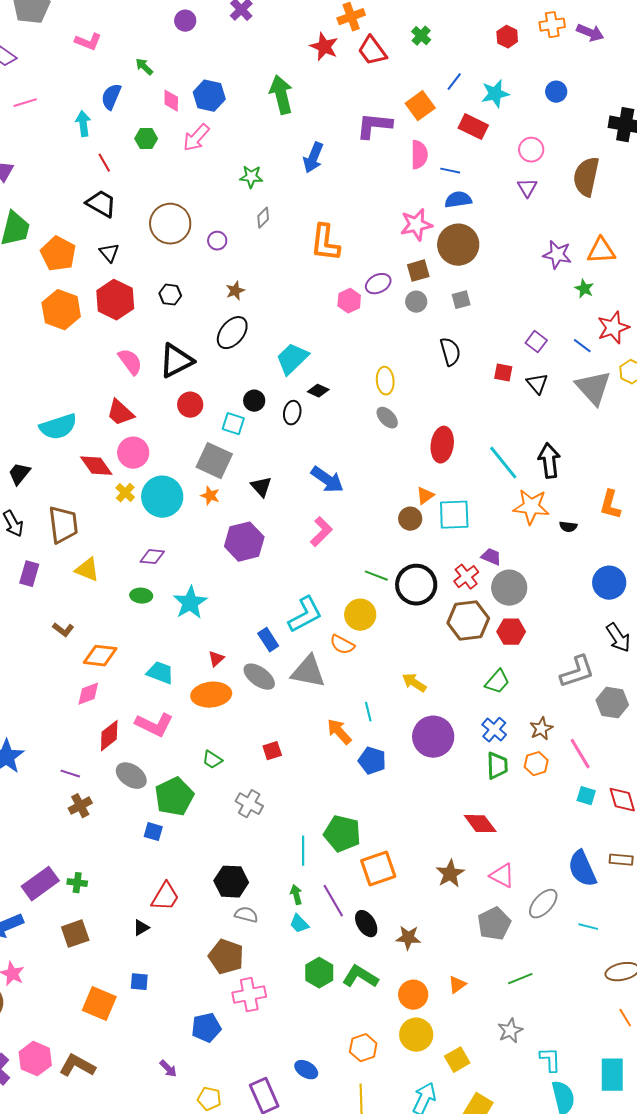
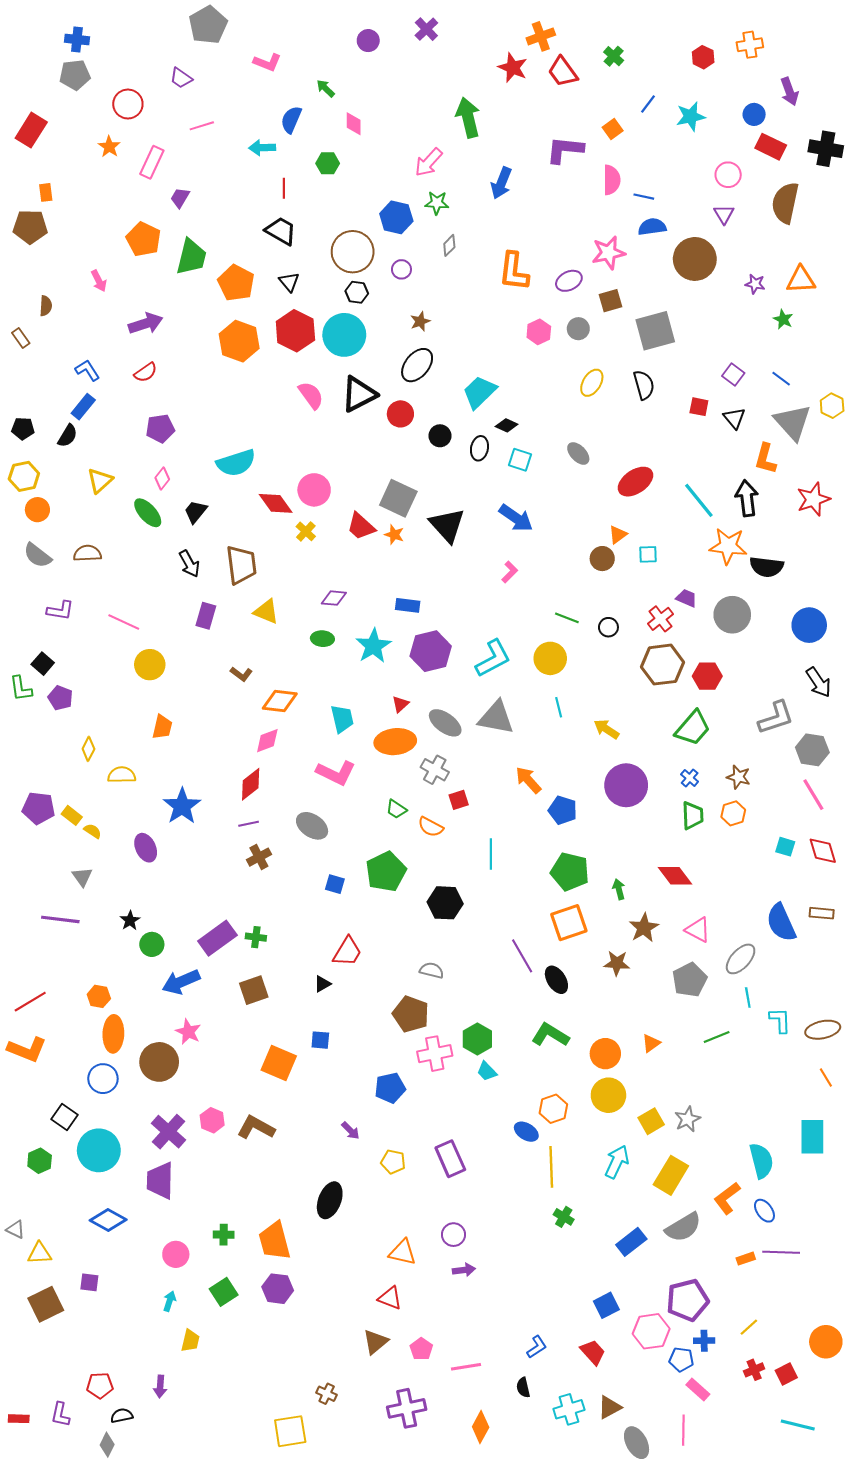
purple arrow: (590, 33) -> (789, 92), moved, turned 48
blue hexagon: (209, 96) -> (396, 217), moved
orange square: (420, 106) -> (613, 129), size x0.7
cyan arrow: (83, 124) -> (262, 148), turned -85
red rectangle: (473, 127) -> (771, 147), moved
pink arrow: (196, 138) -> (429, 162), moved
red line: (104, 163) -> (284, 188), turned 30
brown circle: (458, 245) -> (695, 259), moved
purple star: (557, 255) -> (755, 284), size x0.7
purple ellipse: (378, 284) -> (569, 281), moved
black hexagon: (170, 295) -> (357, 292), moved
gray square: (461, 300) -> (655, 331), size x2.0
gray circle: (416, 302) -> (578, 329), moved
red star: (613, 328) -> (813, 499), moved
yellow ellipse: (385, 381) -> (592, 383), moved, turned 36
red circle: (190, 405) -> (400, 414), moved
red trapezoid: (120, 413) -> (361, 526), moved
cyan square: (233, 424) -> (520, 460), moved
red ellipse: (442, 445) -> (635, 482), turned 48
black triangle: (261, 487) -> (447, 525), size x1.6
cyan circle: (162, 497) -> (344, 335), moved
orange L-shape: (610, 505) -> (766, 459), moved
cyan square: (454, 515) -> (648, 554), size x0.6
black semicircle: (568, 527) -> (767, 567), size x1.8
pink L-shape: (321, 532) -> (510, 572), size x0.7
purple hexagon: (244, 542) -> (431, 651), moved
black circle: (416, 585) -> (608, 627), size x0.5
gray circle: (509, 588) -> (732, 615), moved
blue rectangle: (268, 640) -> (408, 605), moved, turned -50
orange semicircle: (342, 645) -> (431, 827), moved
cyan trapezoid: (160, 673) -> (342, 719), turned 56
green trapezoid: (497, 682) -> (693, 728), size x1.4
cyan line: (368, 712) -> (559, 707), moved
brown star: (541, 729) -> (738, 777), turned -30
blue cross: (494, 730) -> (690, 778), size x0.7
red diamond: (109, 736) -> (251, 784), moved
pink line: (580, 754) -> (813, 795), moved
purple line: (70, 774) -> (249, 824), turned -30
green pentagon: (174, 797) -> (386, 872), moved
gray cross: (249, 804) -> (435, 770), moved
green pentagon: (342, 834) -> (570, 872), moved
cyan line: (303, 851) -> (491, 854), moved
black hexagon: (231, 882) -> (445, 903), moved
green arrow: (296, 895) -> (619, 889), moved
cyan trapezoid: (299, 924) -> (487, 1071), moved
cyan line: (588, 927) -> (748, 997), moved, turned 66
brown star: (408, 938) -> (617, 963), moved
green hexagon: (319, 973) -> (477, 1039), moved
gray star: (510, 1031) -> (688, 1119), moved
pink hexagon: (35, 1059) -> (212, 1120), size x0.7
cyan L-shape: (550, 1060) -> (780, 1020), moved
blue ellipse: (306, 1070) -> (526, 1132), moved

